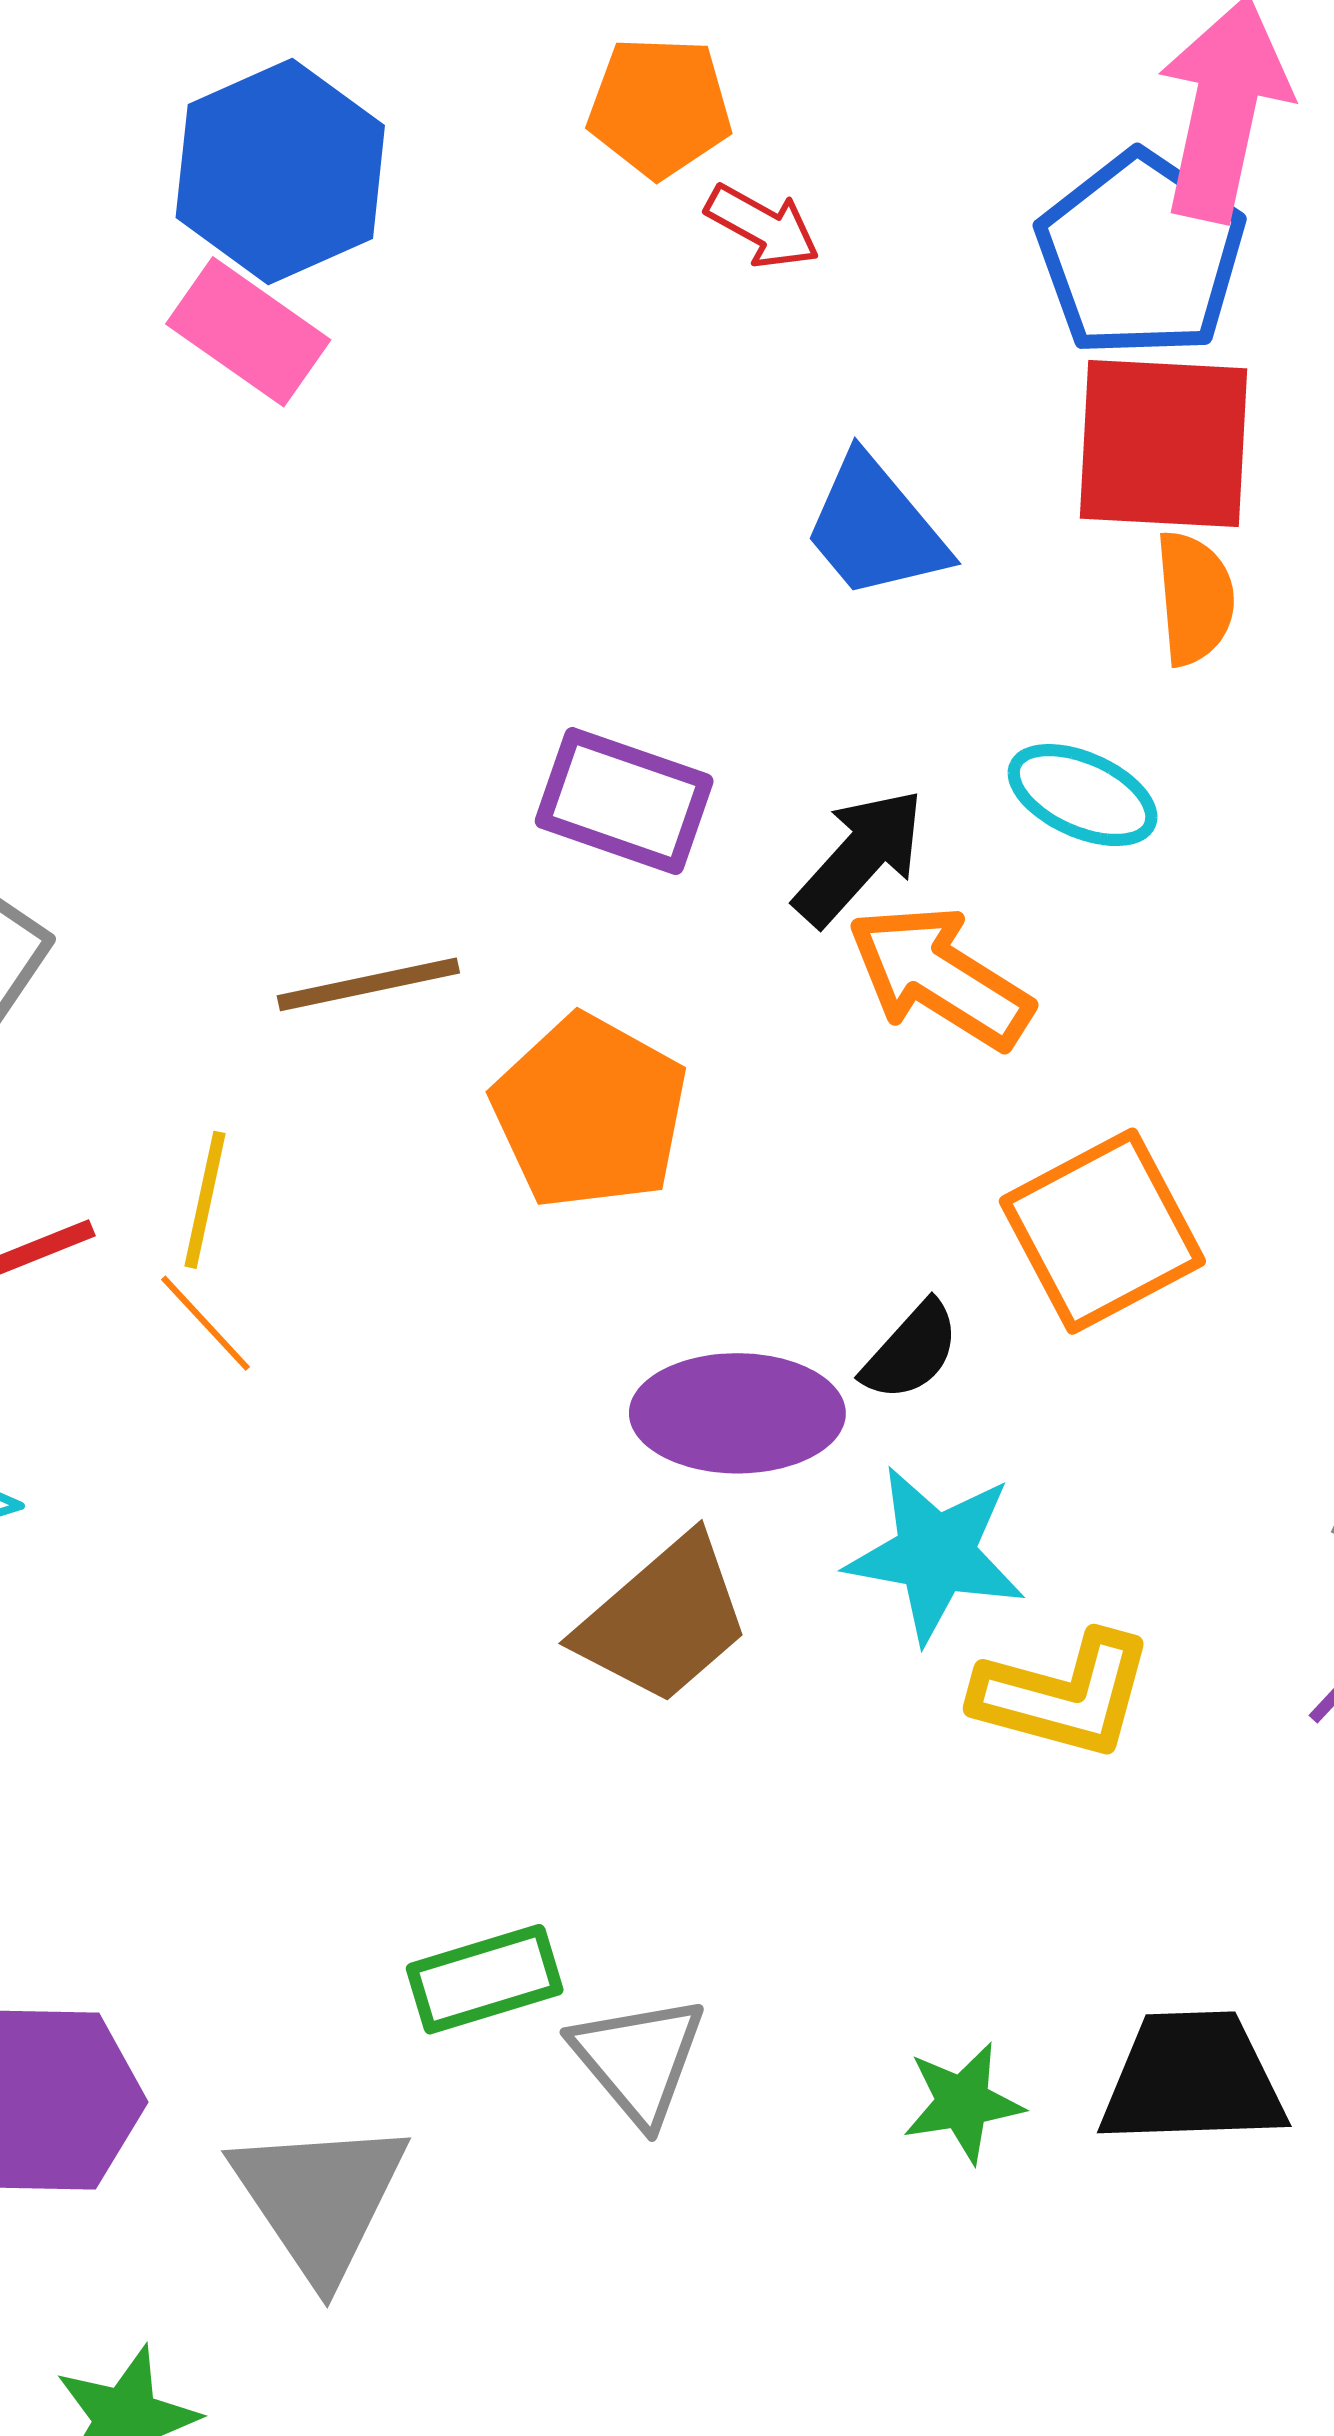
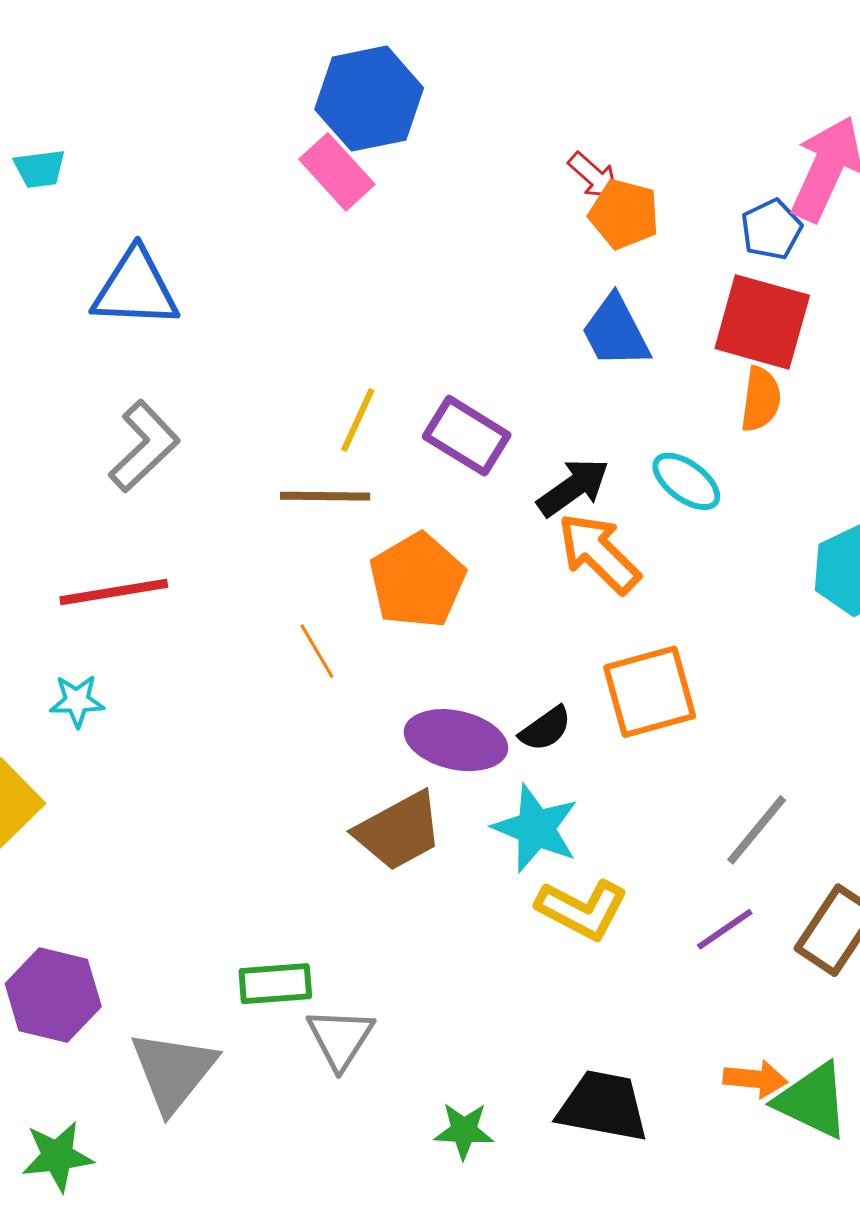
orange pentagon: (660, 107) -> (624, 214), moved
blue pentagon: (1141, 255) -> (771, 229), size x0.6
yellow line: (205, 1200) -> (358, 420), moved
orange line: (206, 1323) -> (317, 651), moved
green star: (963, 2103) -> (464, 1131), moved

